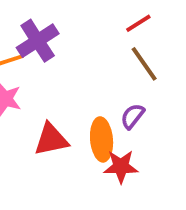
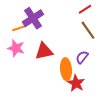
red triangle: (51, 139) -> (44, 51), moved
red star: (121, 167) -> (76, 83), turned 30

